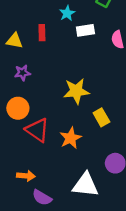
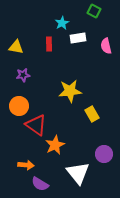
red rectangle: (42, 33) -> (49, 44), moved
orange star: (71, 138) -> (55, 145), moved
white triangle: (85, 185) -> (78, 173), turned 45

